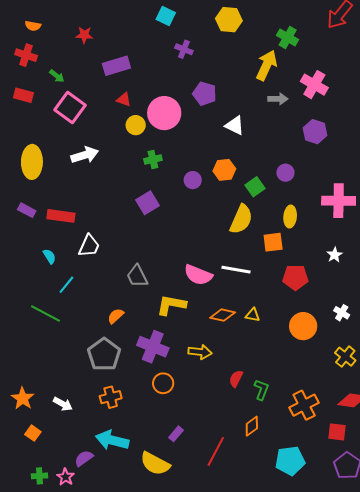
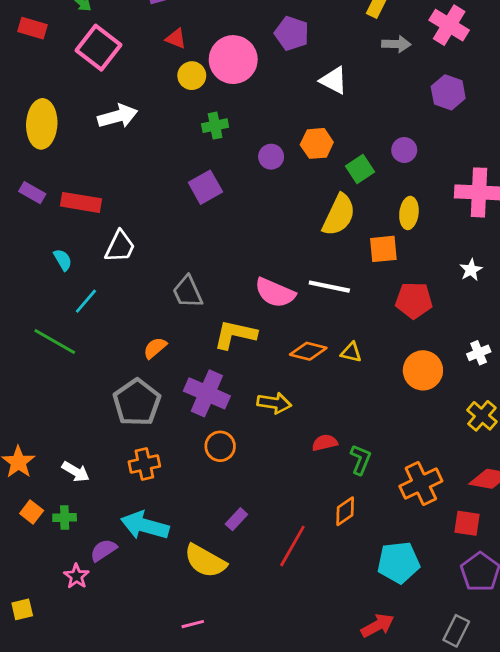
white cross: (342, 313) -> (479, 353), turned 35
red semicircle: (236, 379) -> (325, 443), turned 48
green cross: (39, 476) -> (65, 518), moved

